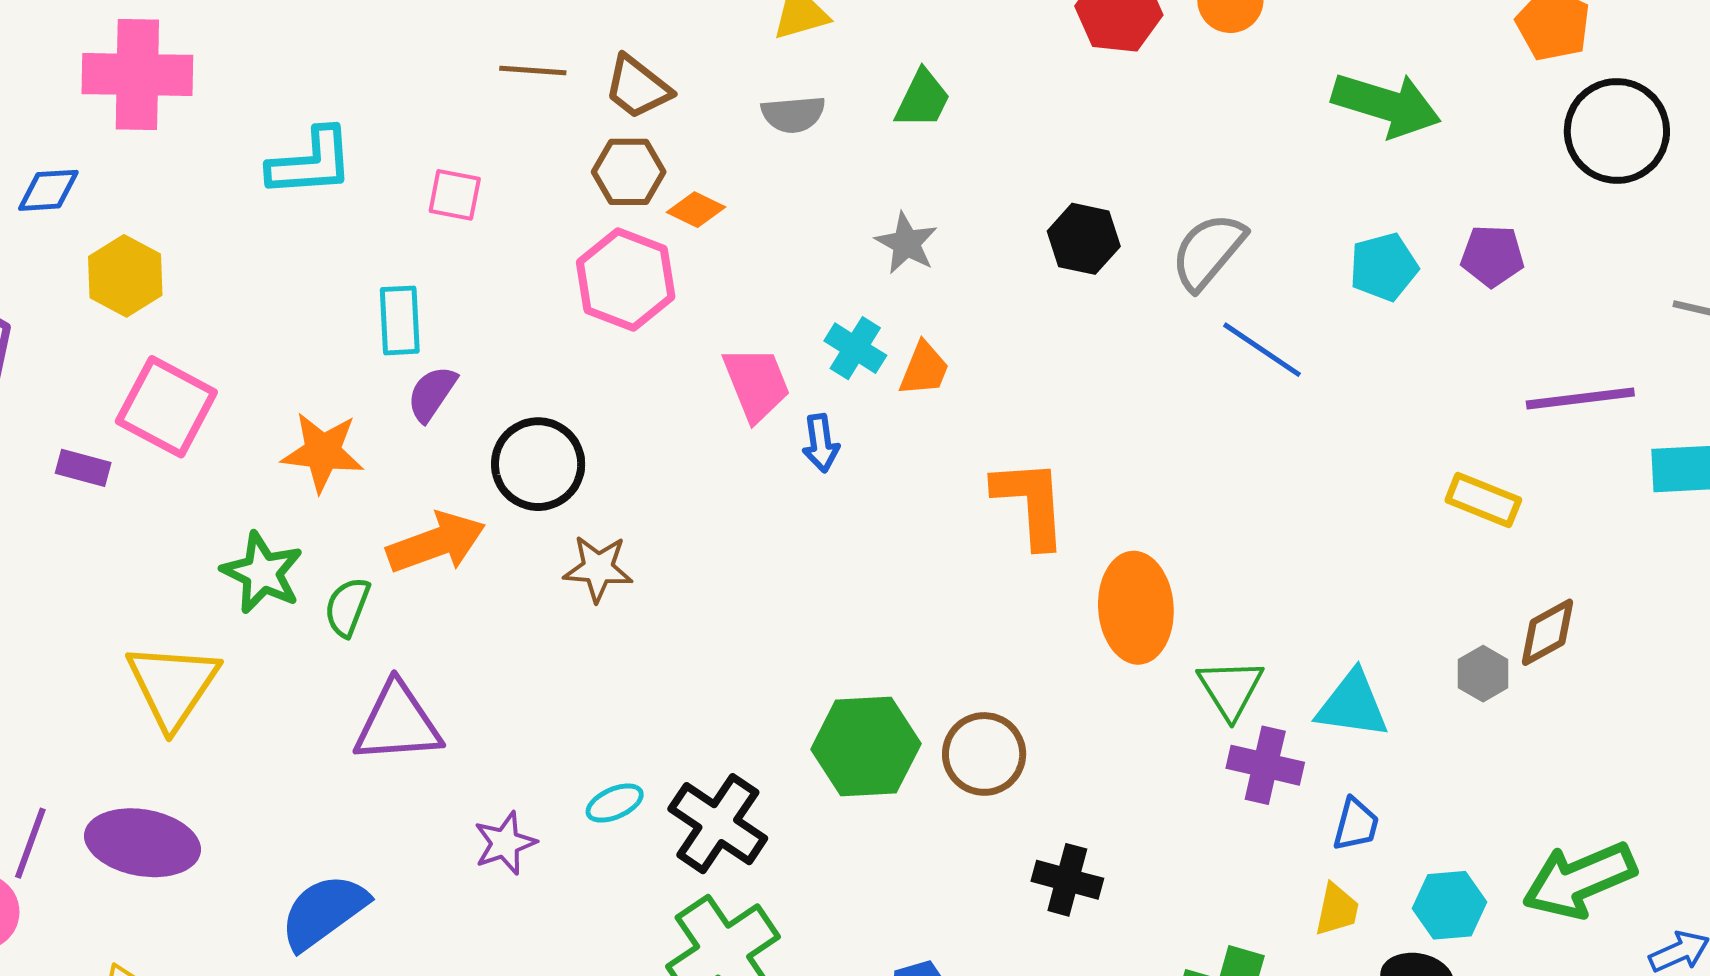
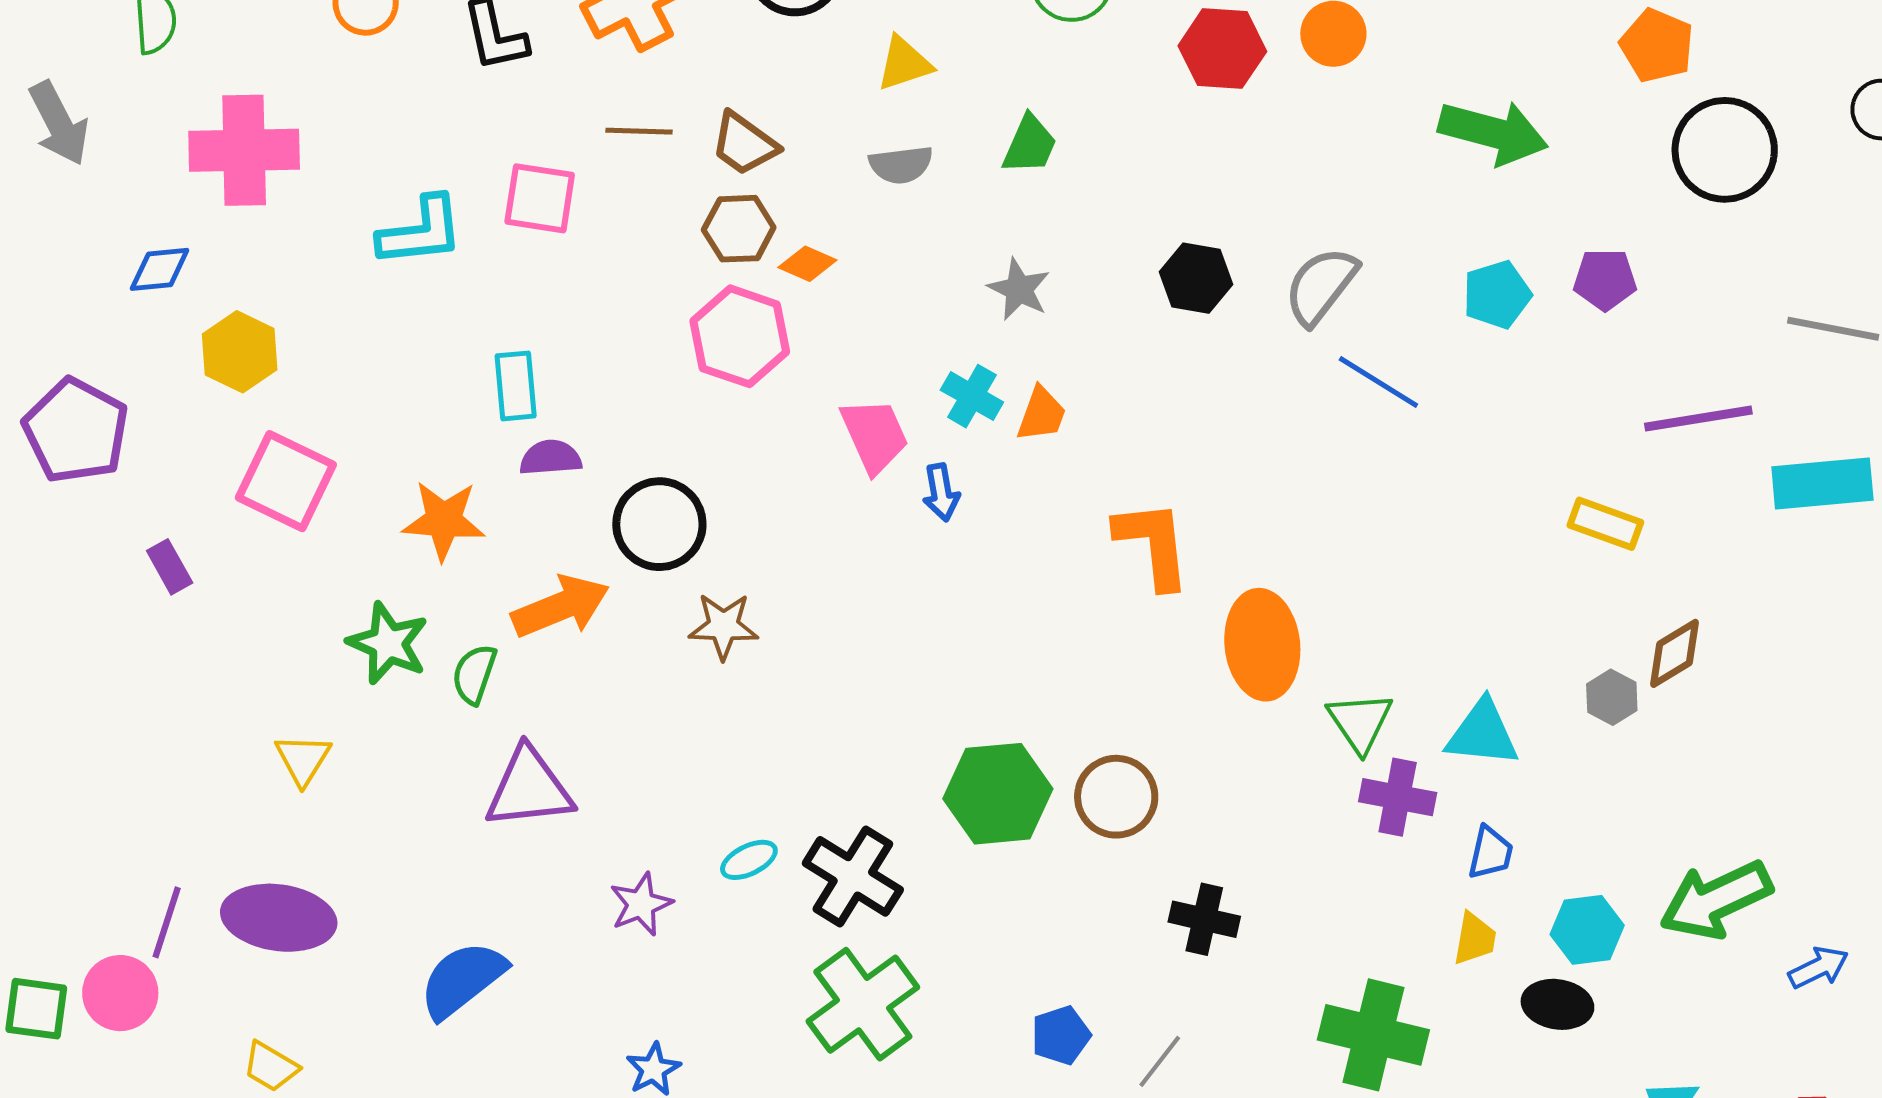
pink square: (455, 195) -> (540, 198), moved, size x1.4
purple semicircle: (432, 394) -> (551, 458), turned 54
purple rectangle: (83, 468) -> (170, 567), moved, turned 48
yellow triangle: (173, 685) -> (303, 759), size x0.6

